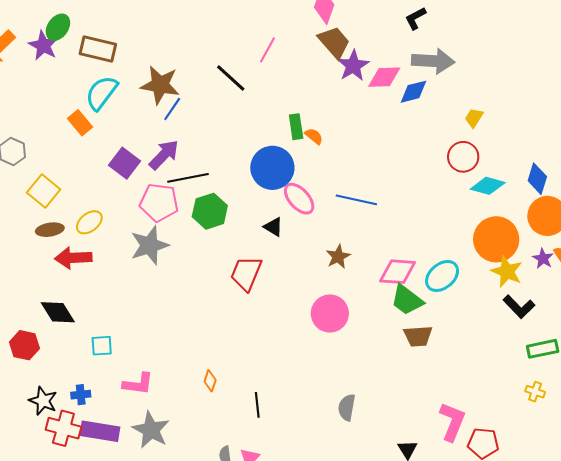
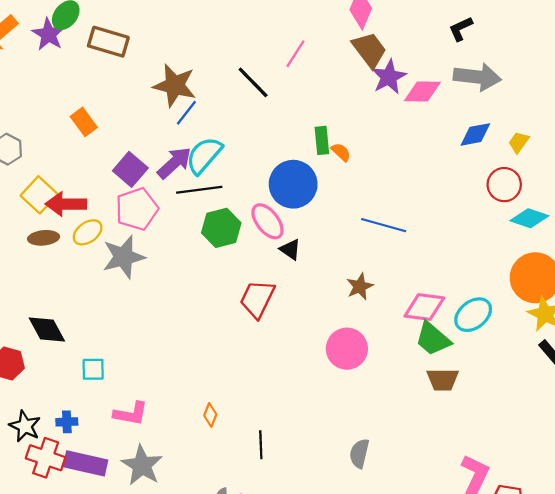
blue diamond: (414, 92) -> (475, 134), moved
cyan semicircle: (102, 93) -> (204, 155), moved
pink ellipse: (299, 199) -> (267, 221), moved
pink pentagon: (159, 202) -> (137, 209), moved, turned -30
gray star: (149, 245) -> (124, 257), moved
red arrow: (73, 258) -> (66, 204), moved

